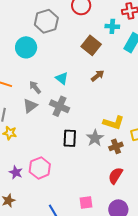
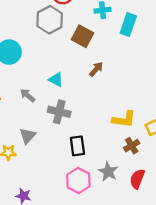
gray hexagon: (46, 21) -> (50, 20), moved
gray triangle: (30, 106) -> (28, 136), moved
gray star: (95, 138) -> (108, 172), moved
pink hexagon: (40, 168) -> (78, 181), moved

